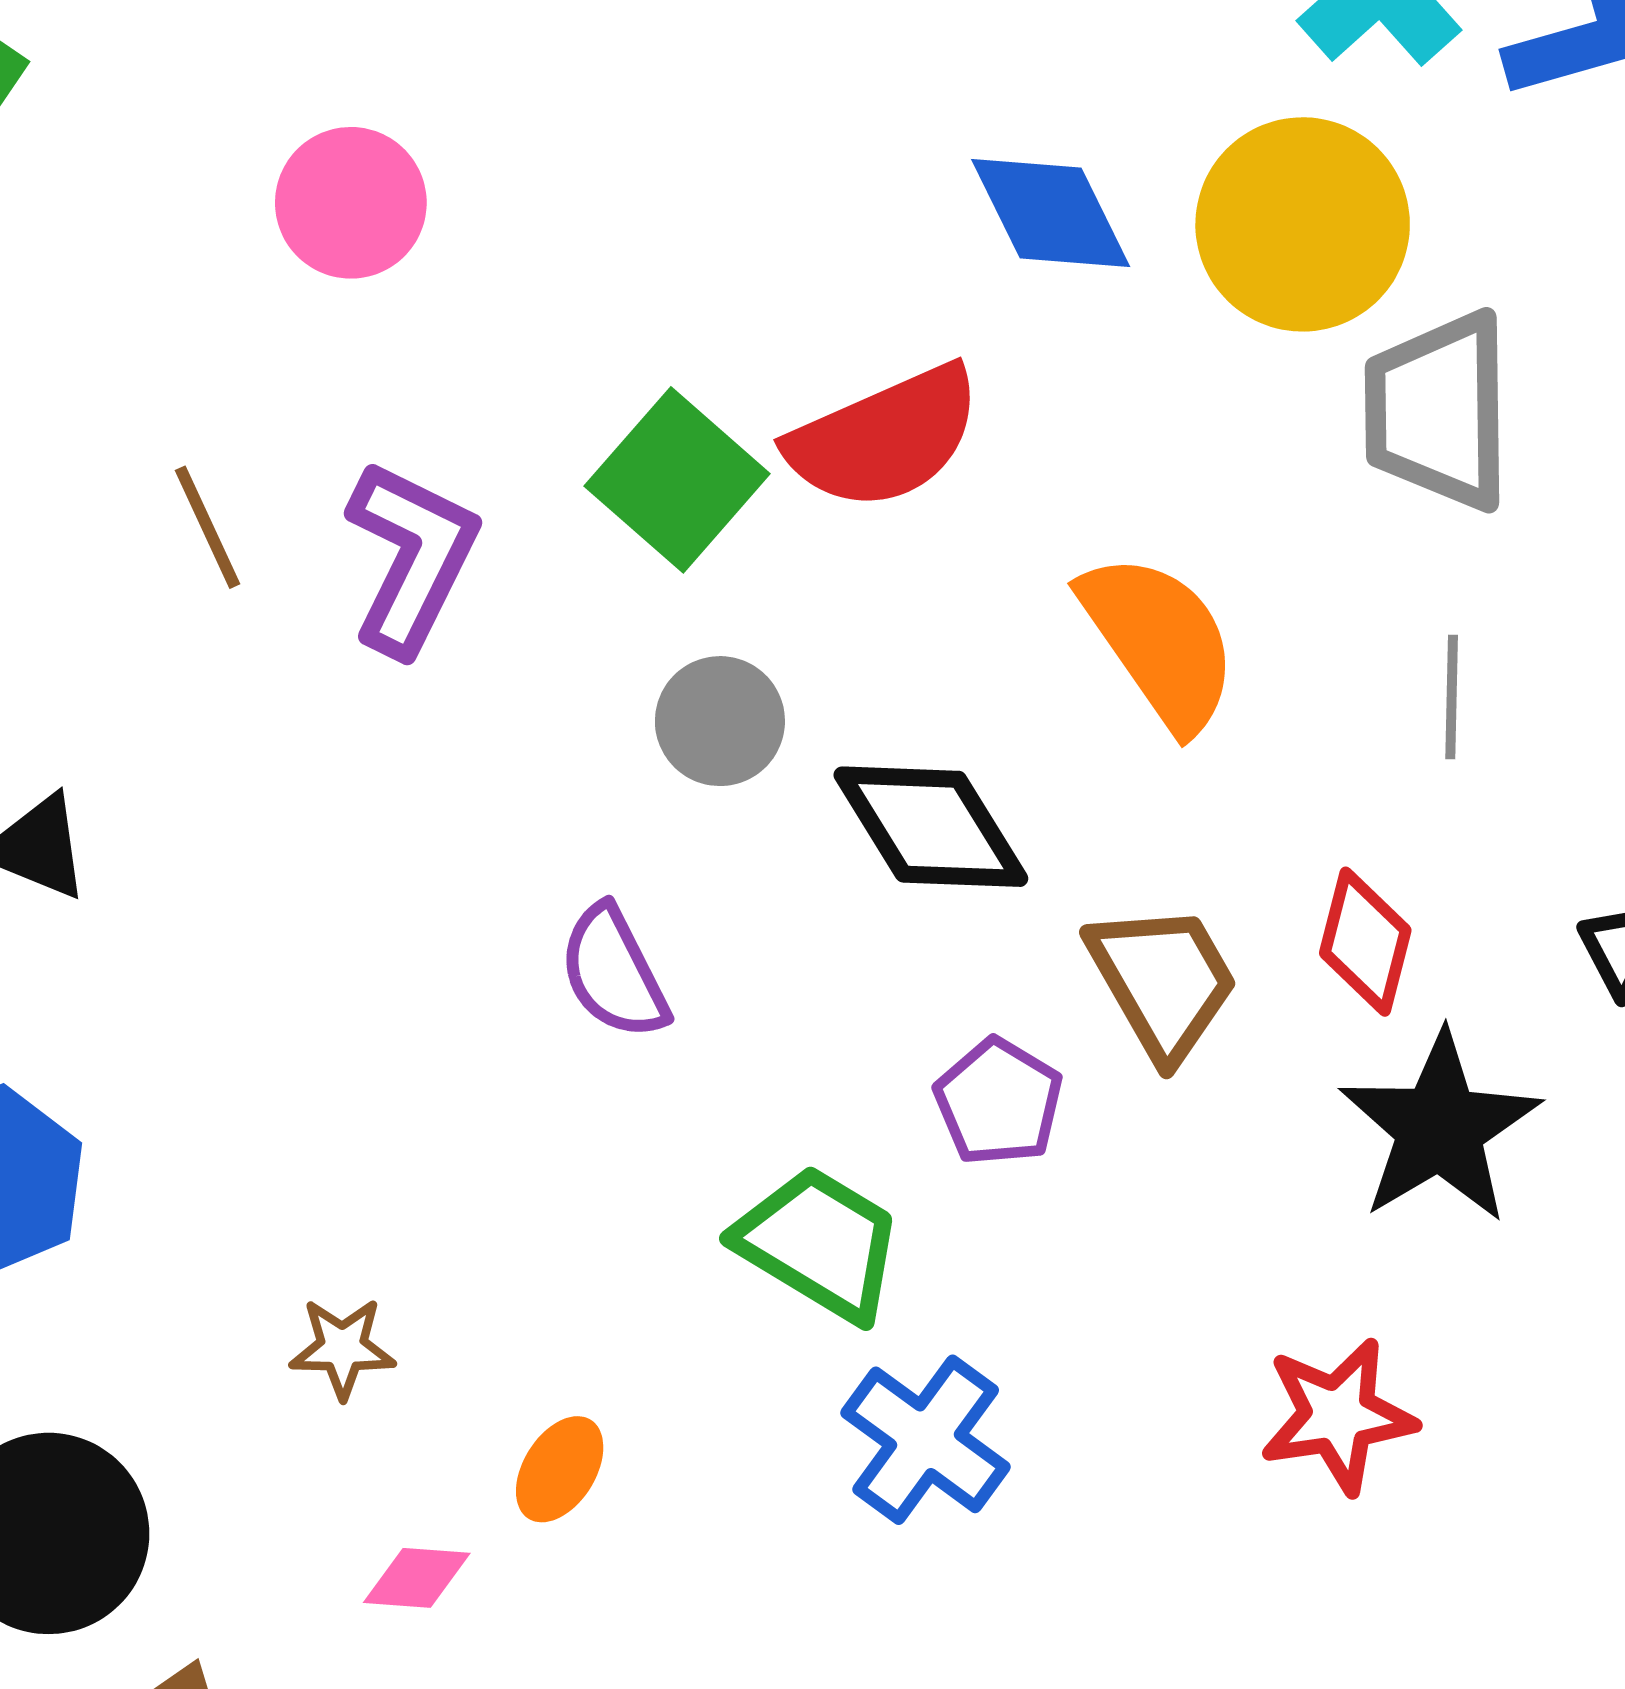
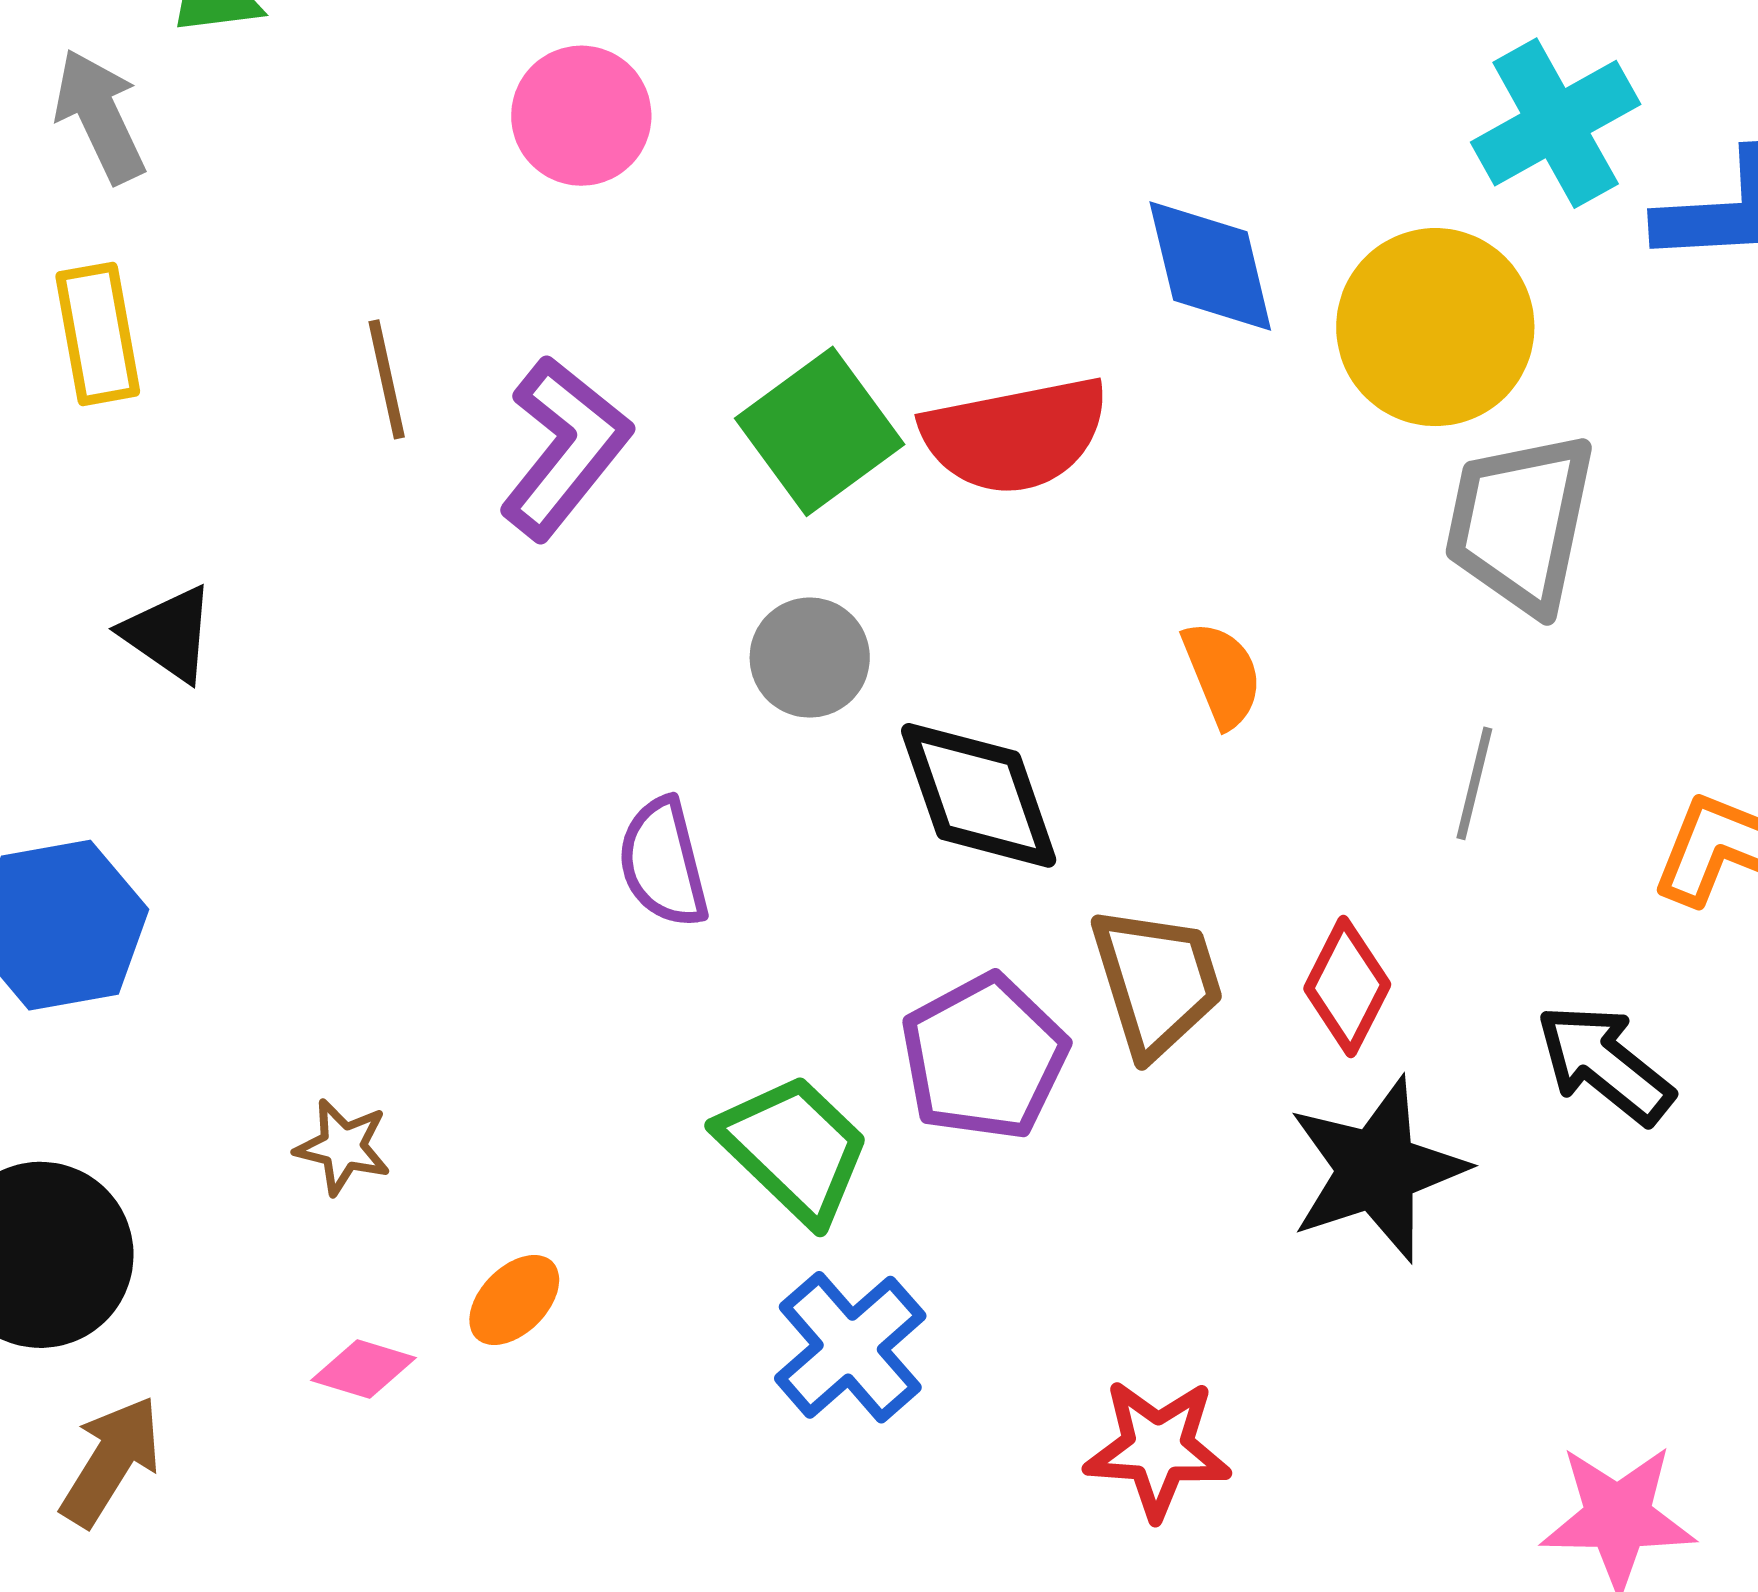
orange semicircle: (1159, 641) -> (1222, 674), size x0.6
purple pentagon: (999, 1102) -> (984, 1057), size x1.4
red star: (1338, 1416) -> (1158, 1449), moved

